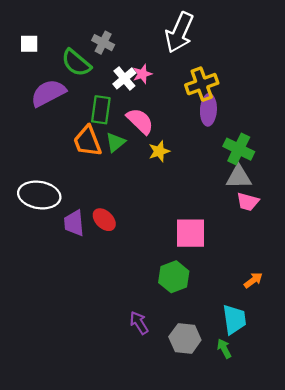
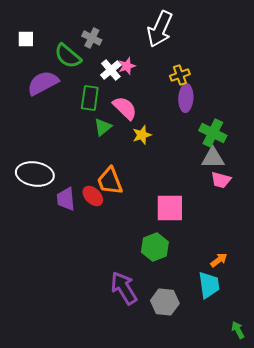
yellow cross: (202, 84) -> (180, 75), size x0.7
orange trapezoid: (87, 141) -> (110, 181), moved
orange arrow: (253, 280) -> (219, 260), moved
purple arrow: (139, 323) -> (124, 288), size x1.6
green arrow: (224, 349) -> (238, 330), moved

